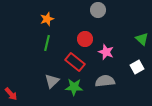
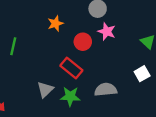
orange star: (47, 19) -> (55, 23), moved
green line: (47, 43) -> (13, 46), moved
pink star: (106, 52) -> (107, 31), moved

